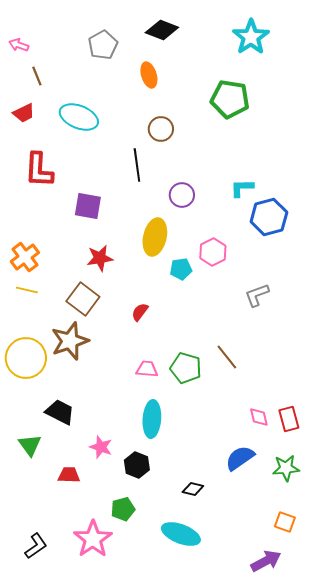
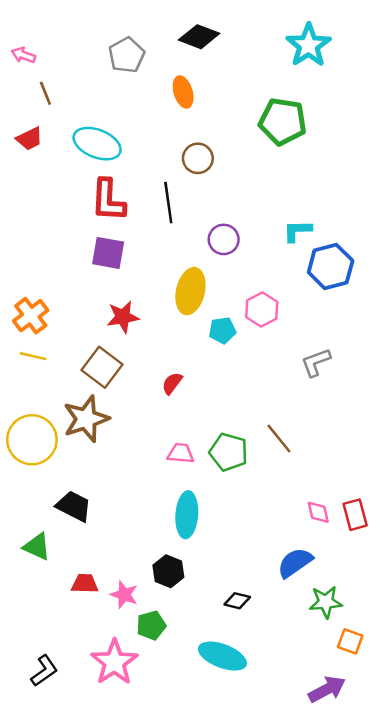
red L-shape: (39, 170) -> (108, 200), moved
green triangle: (30, 445) -> (37, 547), turned -30
pink star: (101, 447) -> (124, 595), moved
green star: (286, 468) -> (326, 602), moved

